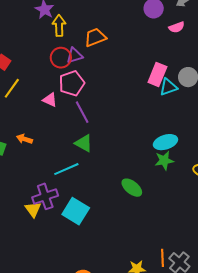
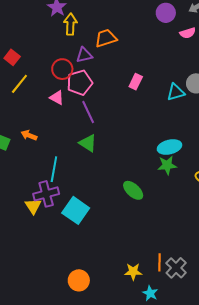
red circle: (61, 58) -> (62, 69), moved
pink rectangle: (157, 75) -> (136, 82), moved, size x0.7
cyan line: (66, 169) -> (54, 169), moved, turned -60

